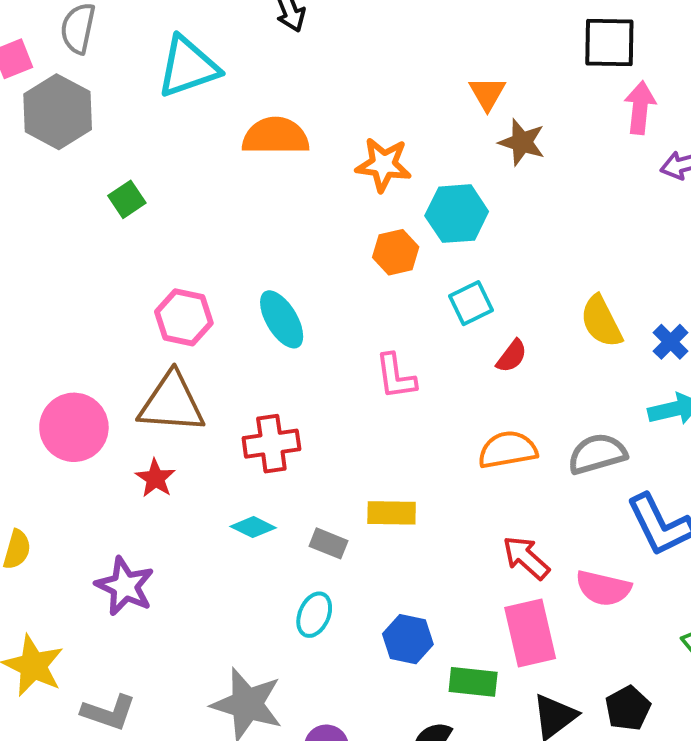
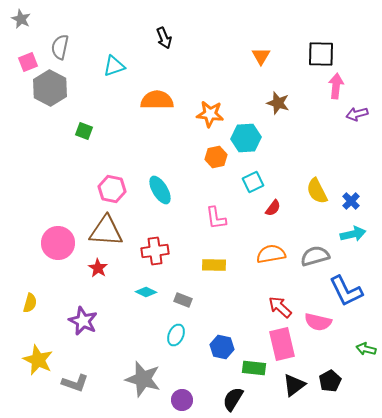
cyan triangle: (188, 67) -> (114, 66), size x0.7
orange triangle: (487, 93) -> (261, 56), moved
green square: (127, 199) -> (84, 131), turned -36
yellow rectangle: (392, 513) -> (214, 265), moved

